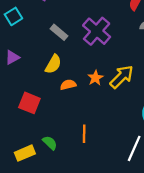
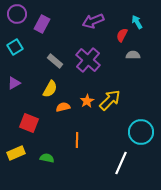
orange line: (84, 134) -> (77, 140), moved
green semicircle: (50, 143) -> (47, 158), turned -32
yellow rectangle: (25, 153) -> (16, 153), moved

